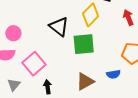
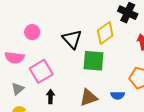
pink circle: (13, 33) -> (32, 32), moved

